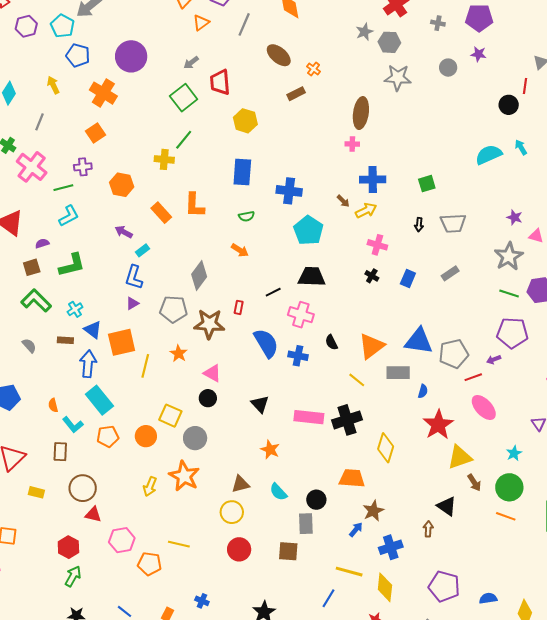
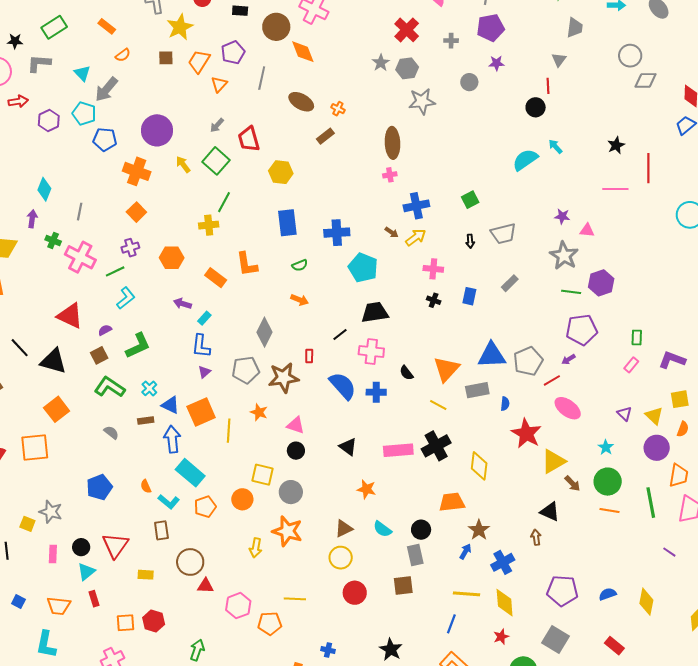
yellow arrow: (53, 85) -> (183, 165), moved
red hexagon: (68, 547) -> (154, 621), moved

